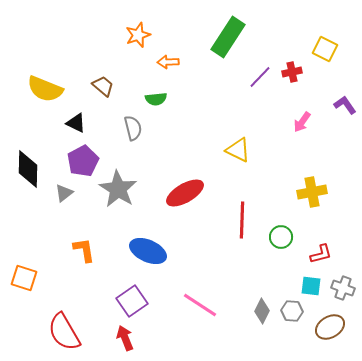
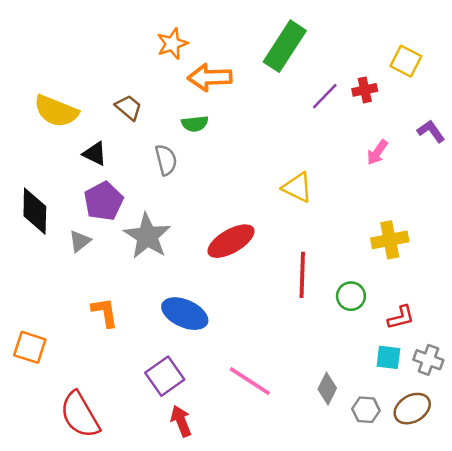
orange arrow: (168, 62) -> (210, 77), size x1.6
gray hexagon: (292, 311) -> (366, 410), moved
red arrow: (125, 338) -> (181, 421), moved

